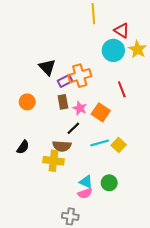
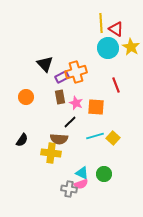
yellow line: (93, 14) -> (101, 23), moved
orange square: (101, 112) -> (96, 107), turned -30
gray cross: (70, 216) -> (69, 189), moved

